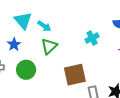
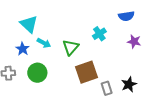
cyan arrow: (44, 26) -> (44, 43), moved
green triangle: (49, 46) -> (71, 47), moved

